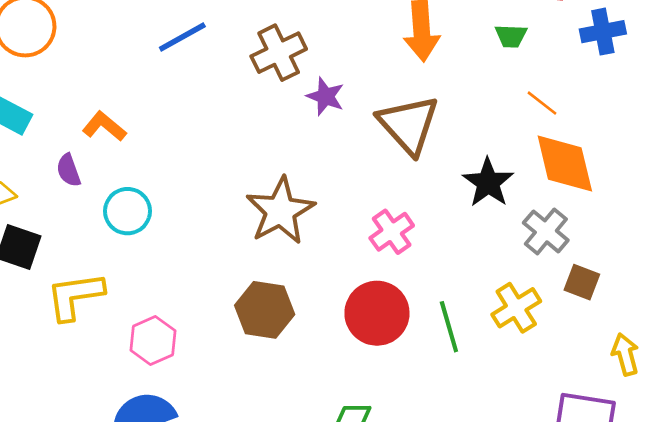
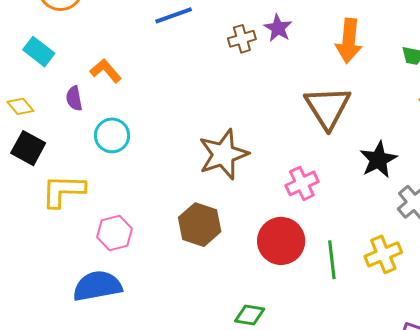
brown cross: (279, 53) -> (242, 39), size x0.7
purple star: (325, 96) -> (278, 28), moved

